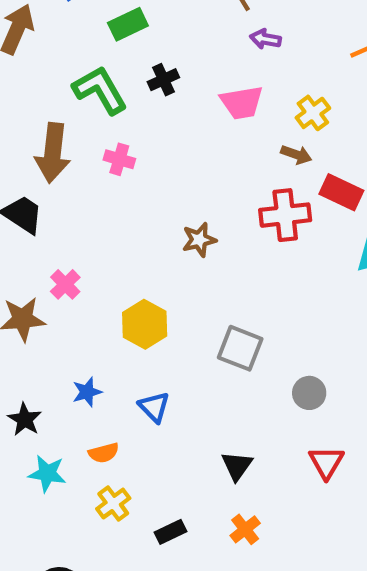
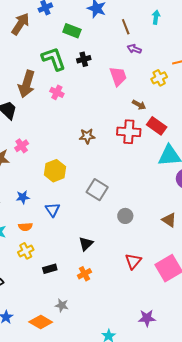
green rectangle: (128, 24) -> (72, 31), turned 36
pink trapezoid: (242, 102) -> (118, 76), turned -110
yellow cross: (313, 113) -> (159, 78), moved
red triangle: (326, 462) -> (133, 261), moved

